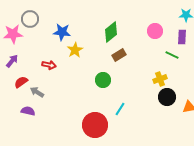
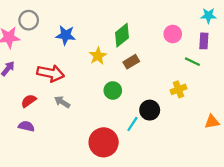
yellow star: (75, 50) -> (98, 56), moved
red arrow: (49, 65) -> (51, 73), size x1.6
red semicircle: (21, 82) -> (29, 101), moved
gray arrow: (37, 92) -> (62, 102), moved
black circle: (167, 97) -> (150, 110), moved

